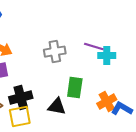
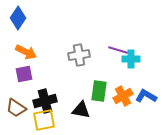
orange cross: (107, 102) -> (123, 96), moved
blue L-shape: (122, 109) -> (146, 96), moved

